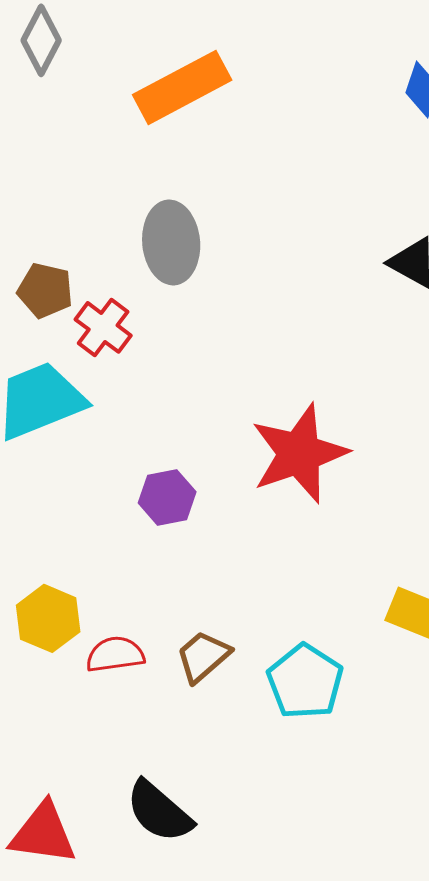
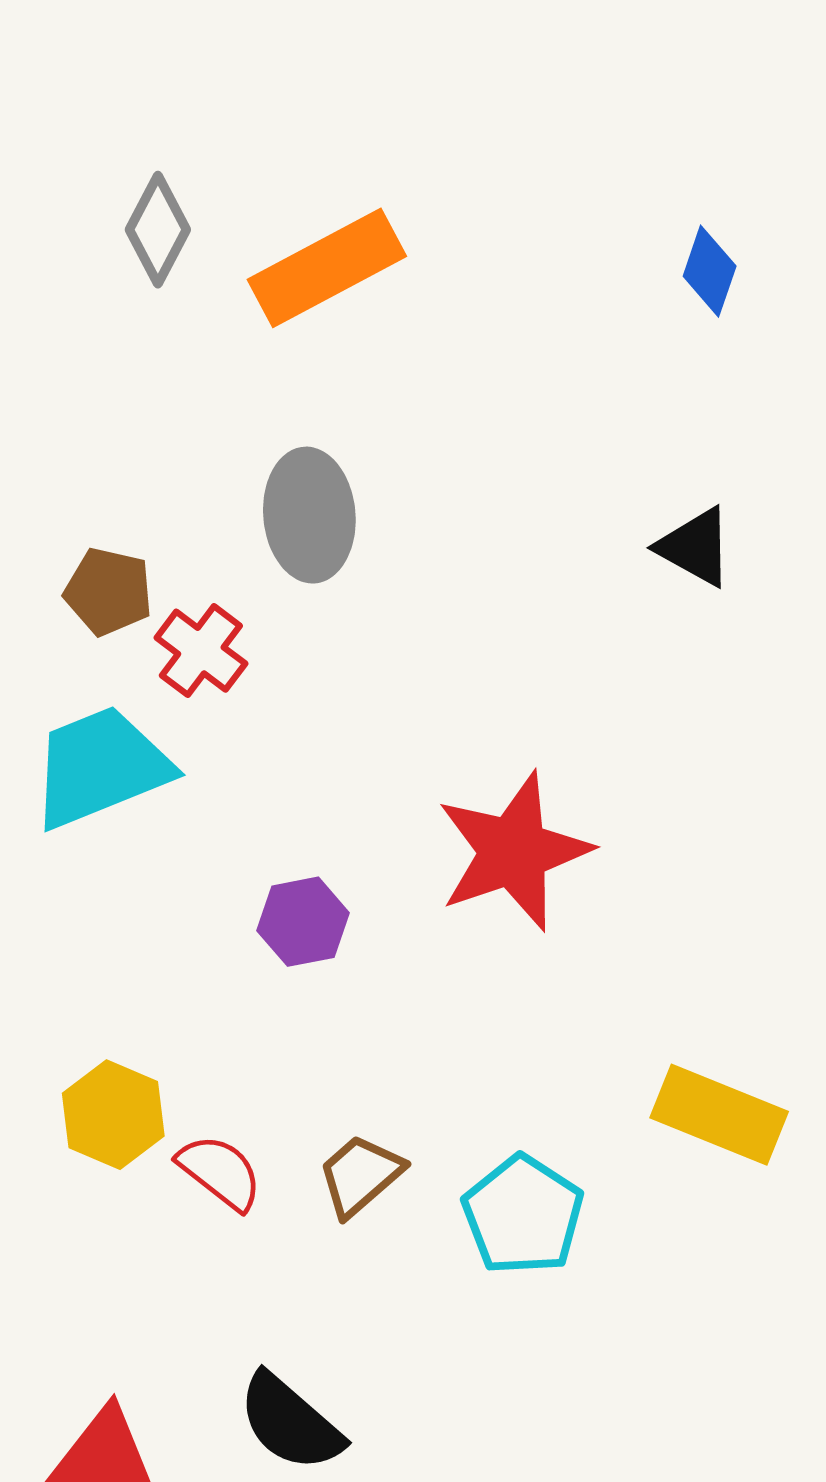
gray diamond: (41, 40) -> (158, 230), moved
red semicircle: (115, 654) -> (220, 1172), turned 46

